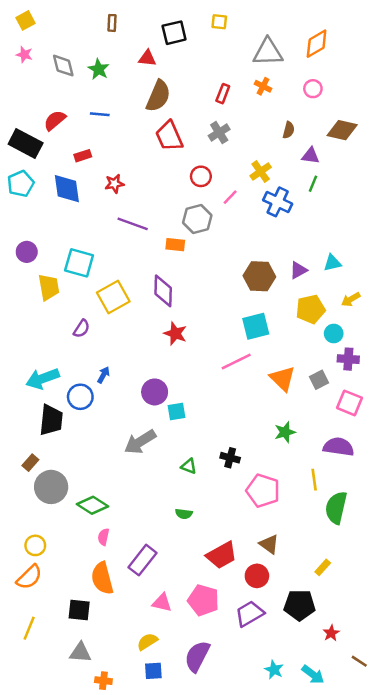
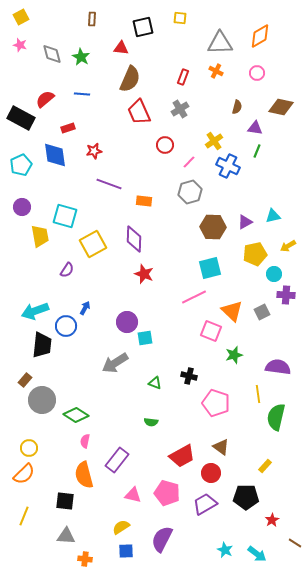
cyan pentagon: (21, 184) -> (21, 165), moved
gray hexagon: (197, 219) -> (190, 192), moved
pink square: (349, 403) -> (211, 331), moved

